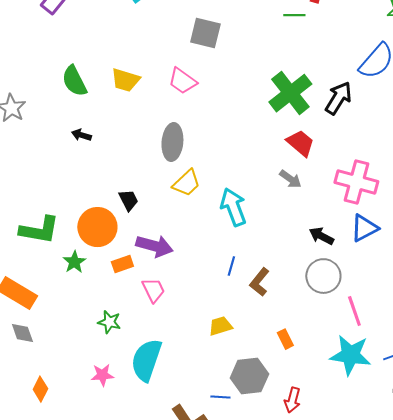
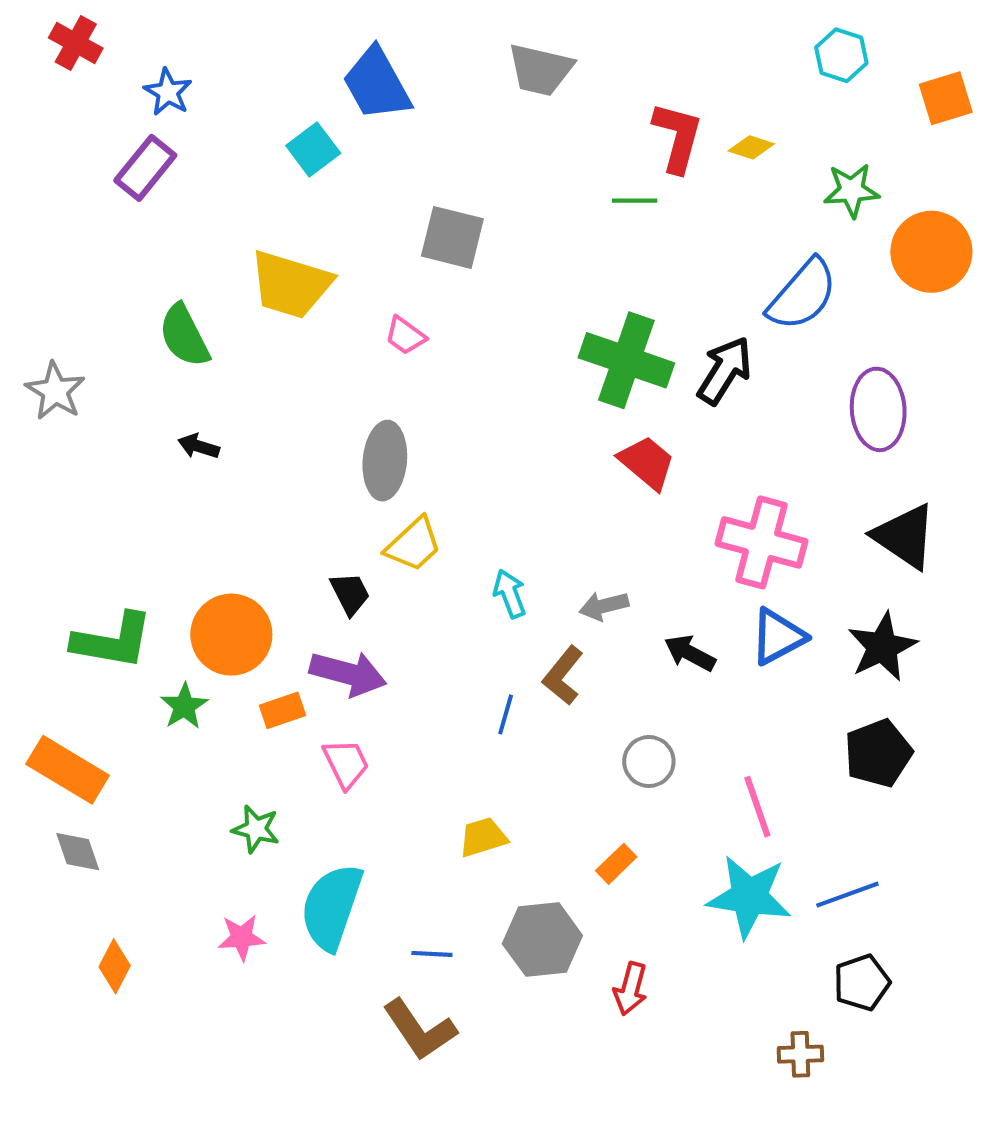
yellow trapezoid: (125, 80) -> (291, 285), moved, size x1.4
pink trapezoid: (182, 81) -> (405, 336), size x0.7
green cross: (290, 93) -> (626, 360), turned -33
gray arrow: (290, 179) -> (604, 606), moved, turned 130
black trapezoid: (128, 200) -> (350, 594), moved
cyan arrow: (233, 207) -> (510, 594), size x0.6
gray circle: (323, 276) -> (649, 761), moved, size x0.7
brown L-shape: (259, 282) -> (563, 676), moved
orange rectangle: (285, 339) -> (616, 864), turned 72
blue line: (220, 397) -> (432, 954), moved

